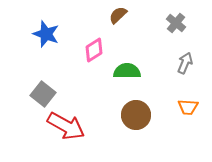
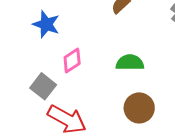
pink diamond: (94, 50) -> (72, 60), moved

